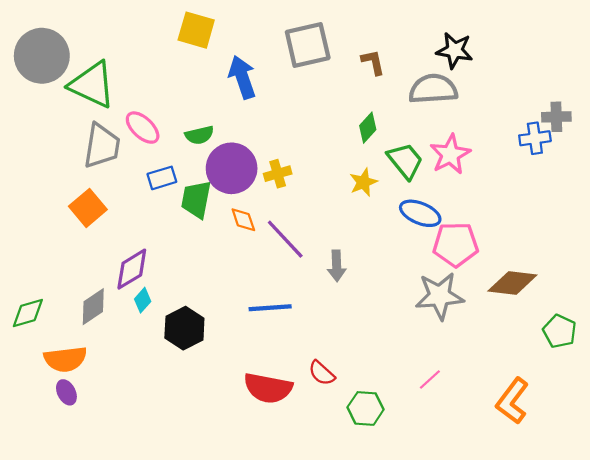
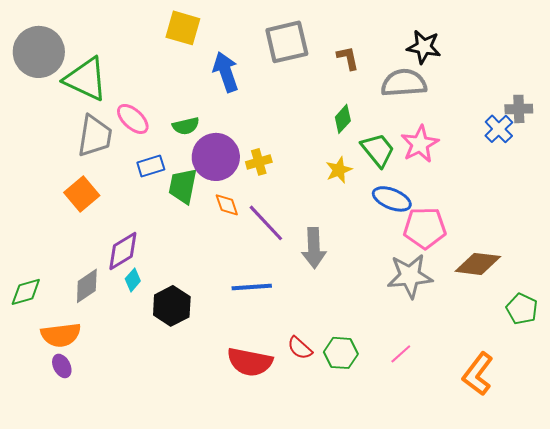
blue cross: (535, 138) -> (499, 129), turned -36
gray arrow: (337, 266) -> (314, 248), size x1.4
green hexagon: (366, 408) -> (341, 353), moved

